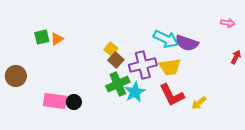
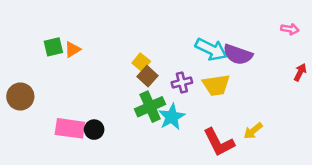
purple cross: (143, 65) -> (182, 82), size x0.6
red L-shape: (172, 95) -> (219, 142), moved

